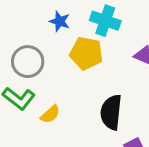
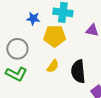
yellow semicircle: (50, 114) -> (53, 66), moved

